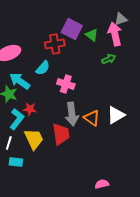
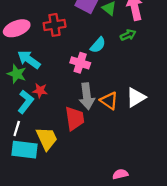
red cross: (55, 44) -> (55, 25), moved
cyan semicircle: (43, 68) -> (98, 45), moved
yellow trapezoid: (34, 139) -> (47, 139), moved
cyan rectangle: (16, 162) -> (24, 150), size x1.6

